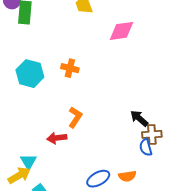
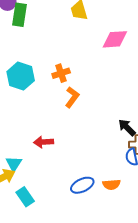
orange cross: (70, 68) -> (61, 73), turned -36
orange L-shape: (75, 117) -> (72, 97), moved

